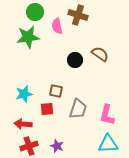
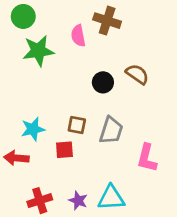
green circle: (35, 12) -> (23, 16), moved
gray trapezoid: (78, 109) -> (111, 130), moved
red arrow: (23, 124) -> (16, 158), moved
cyan triangle: (108, 144) -> (111, 198), moved

